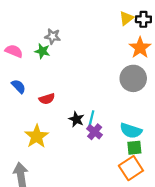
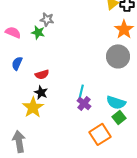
blue semicircle: (18, 86) -> (17, 63), turned -112
black star: (76, 119) -> (41, 92), moved
green square: (134, 148) -> (119, 117), turned -32
orange square: (131, 168) -> (100, 134), moved

